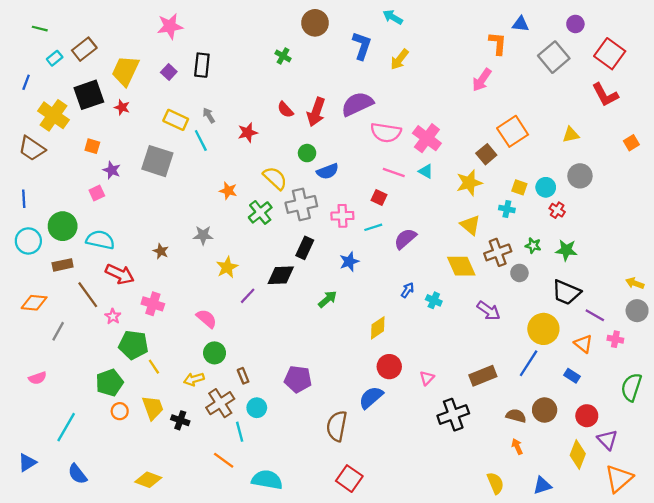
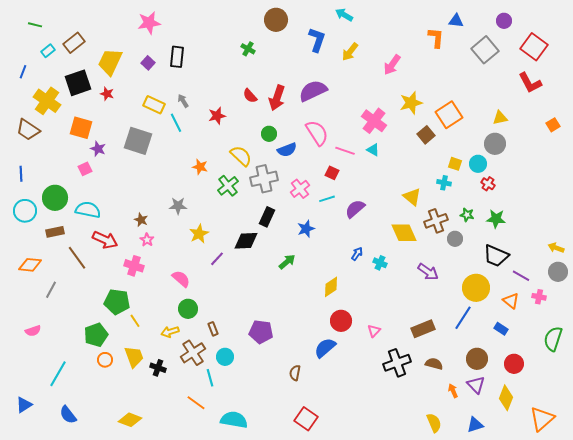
pink arrow: (482, 80) -> (392, 65), moved
pink semicircle: (386, 132) -> (317, 133), moved, turned -132
orange square: (92, 146) -> (81, 128), size x1.6
gray circle: (580, 176) -> (495, 144), moved
yellow star: (469, 183) -> (411, 103), moved
pink cross: (342, 216) -> (300, 189), turned -36
pink star: (113, 316) -> (147, 240), moved
brown semicircle: (516, 416) -> (434, 364), moved
brown semicircle: (337, 426) -> (295, 373), size x0.6
purple triangle: (607, 440) -> (476, 385), moved

